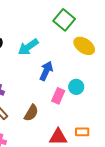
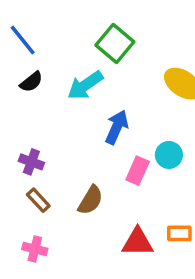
green square: (64, 20) -> (115, 44), moved

